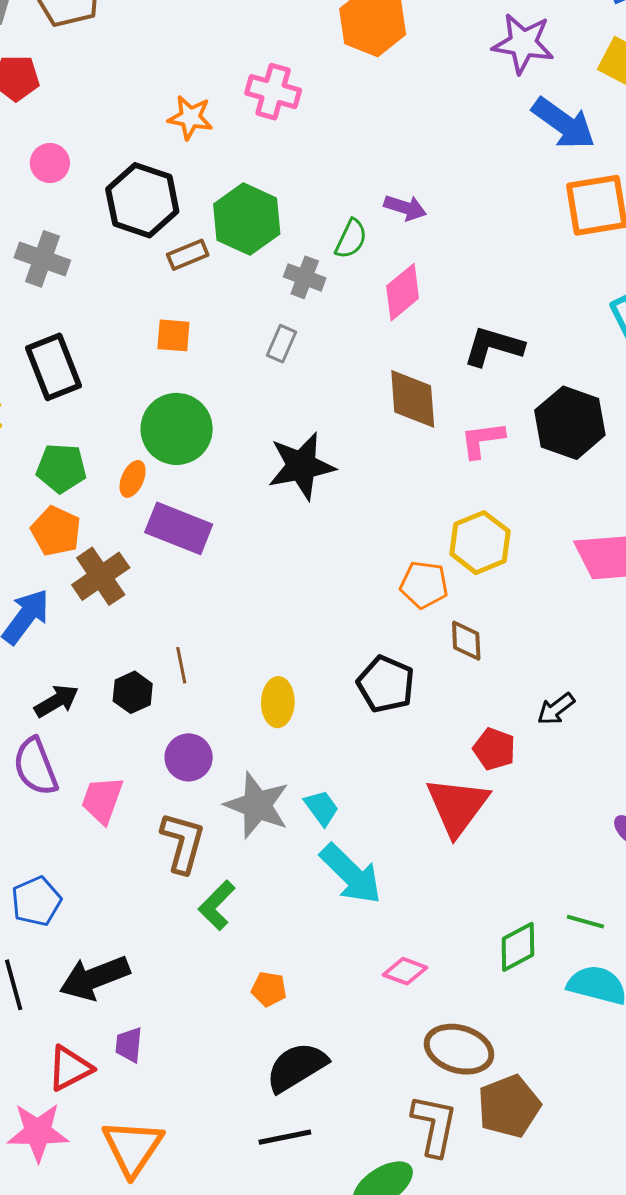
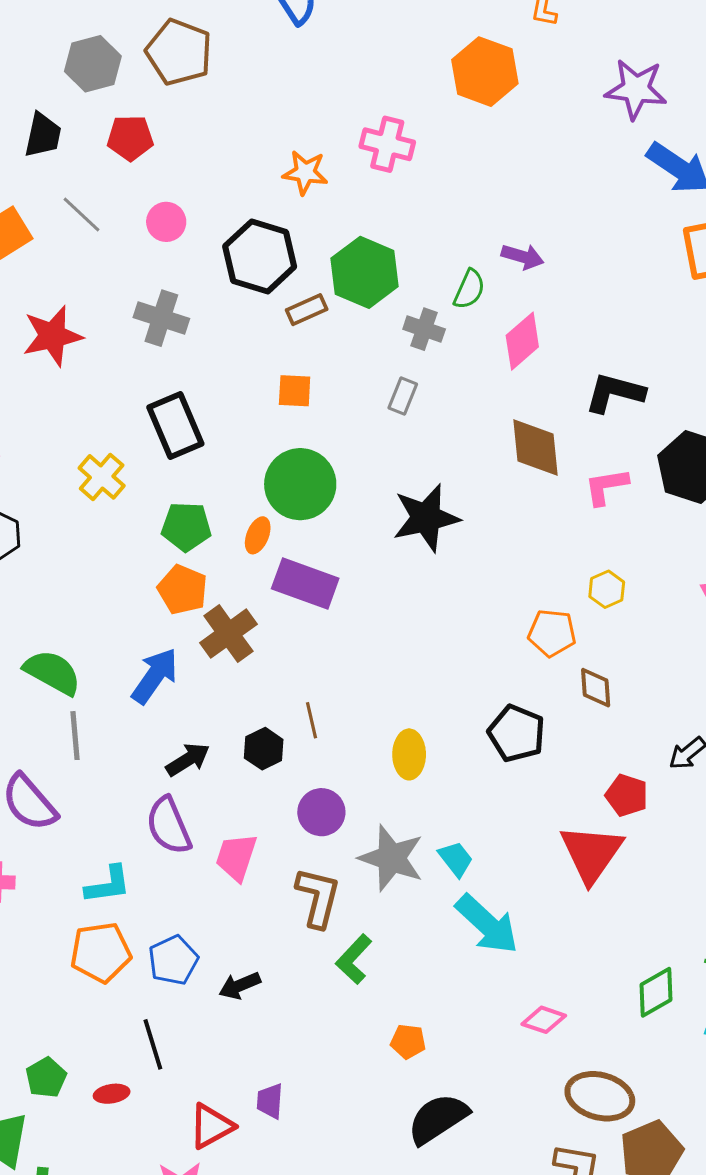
yellow hexagon: (480, 543) -> (607, 589), size x0.6
black arrow: (95, 978) -> (240, 986), moved, size x0.6

